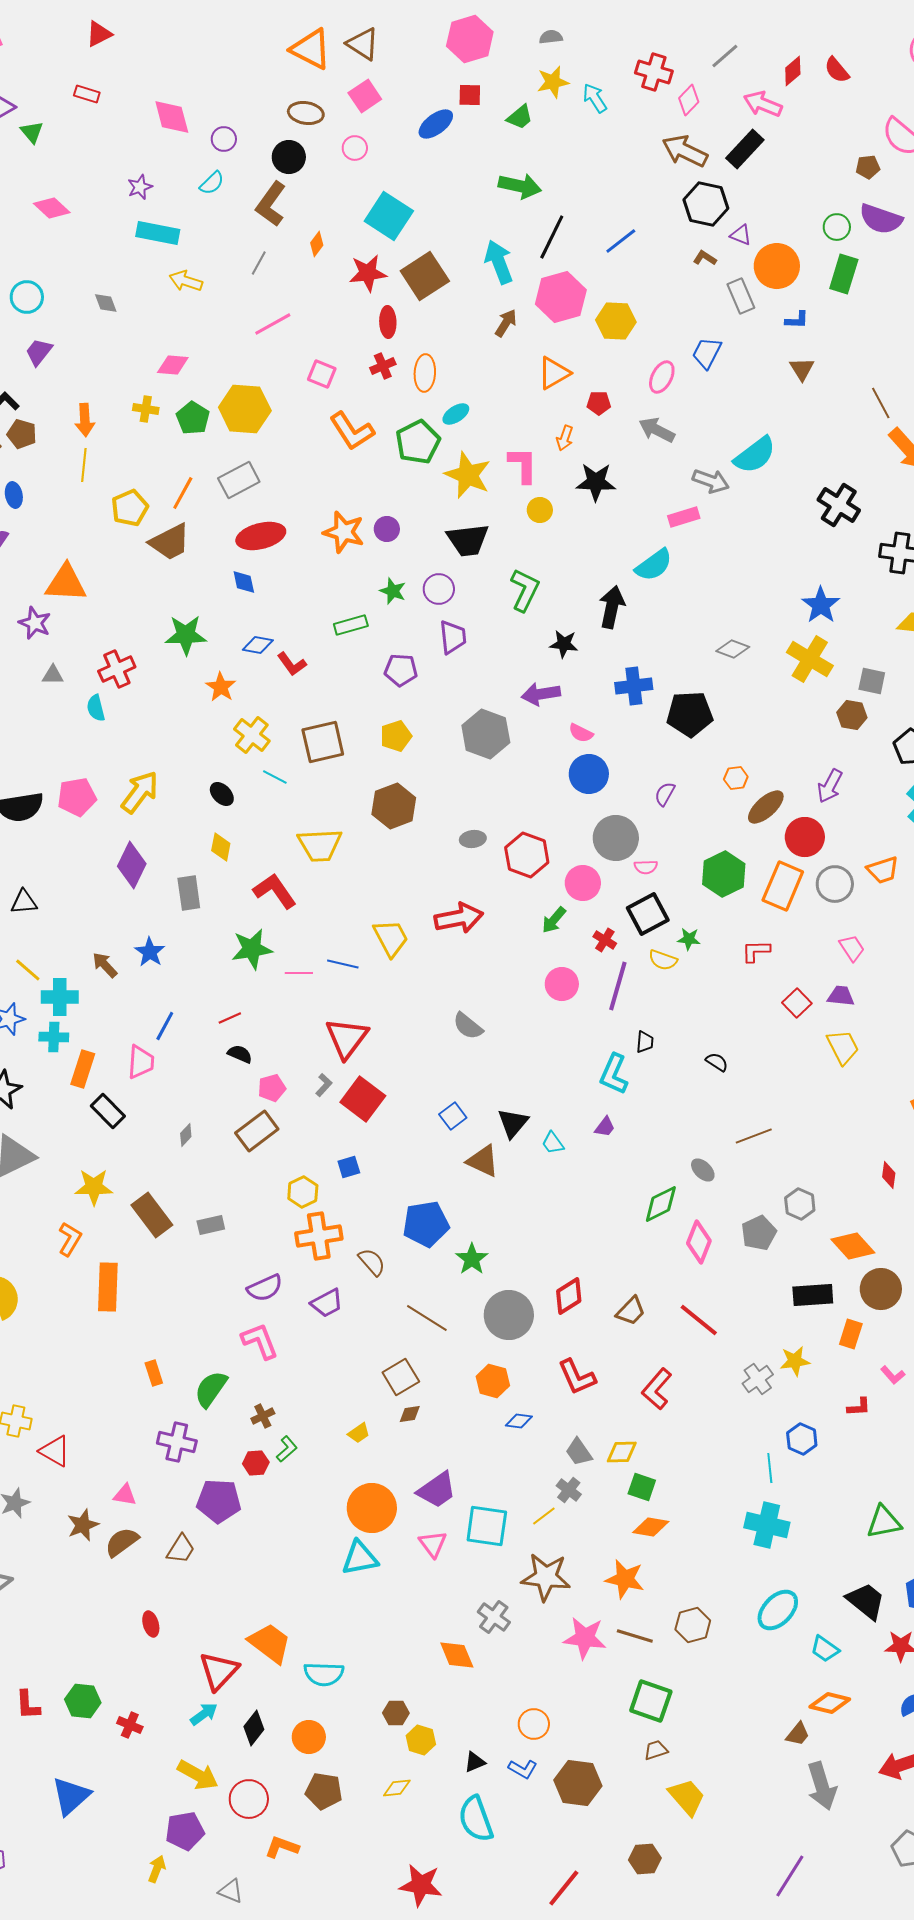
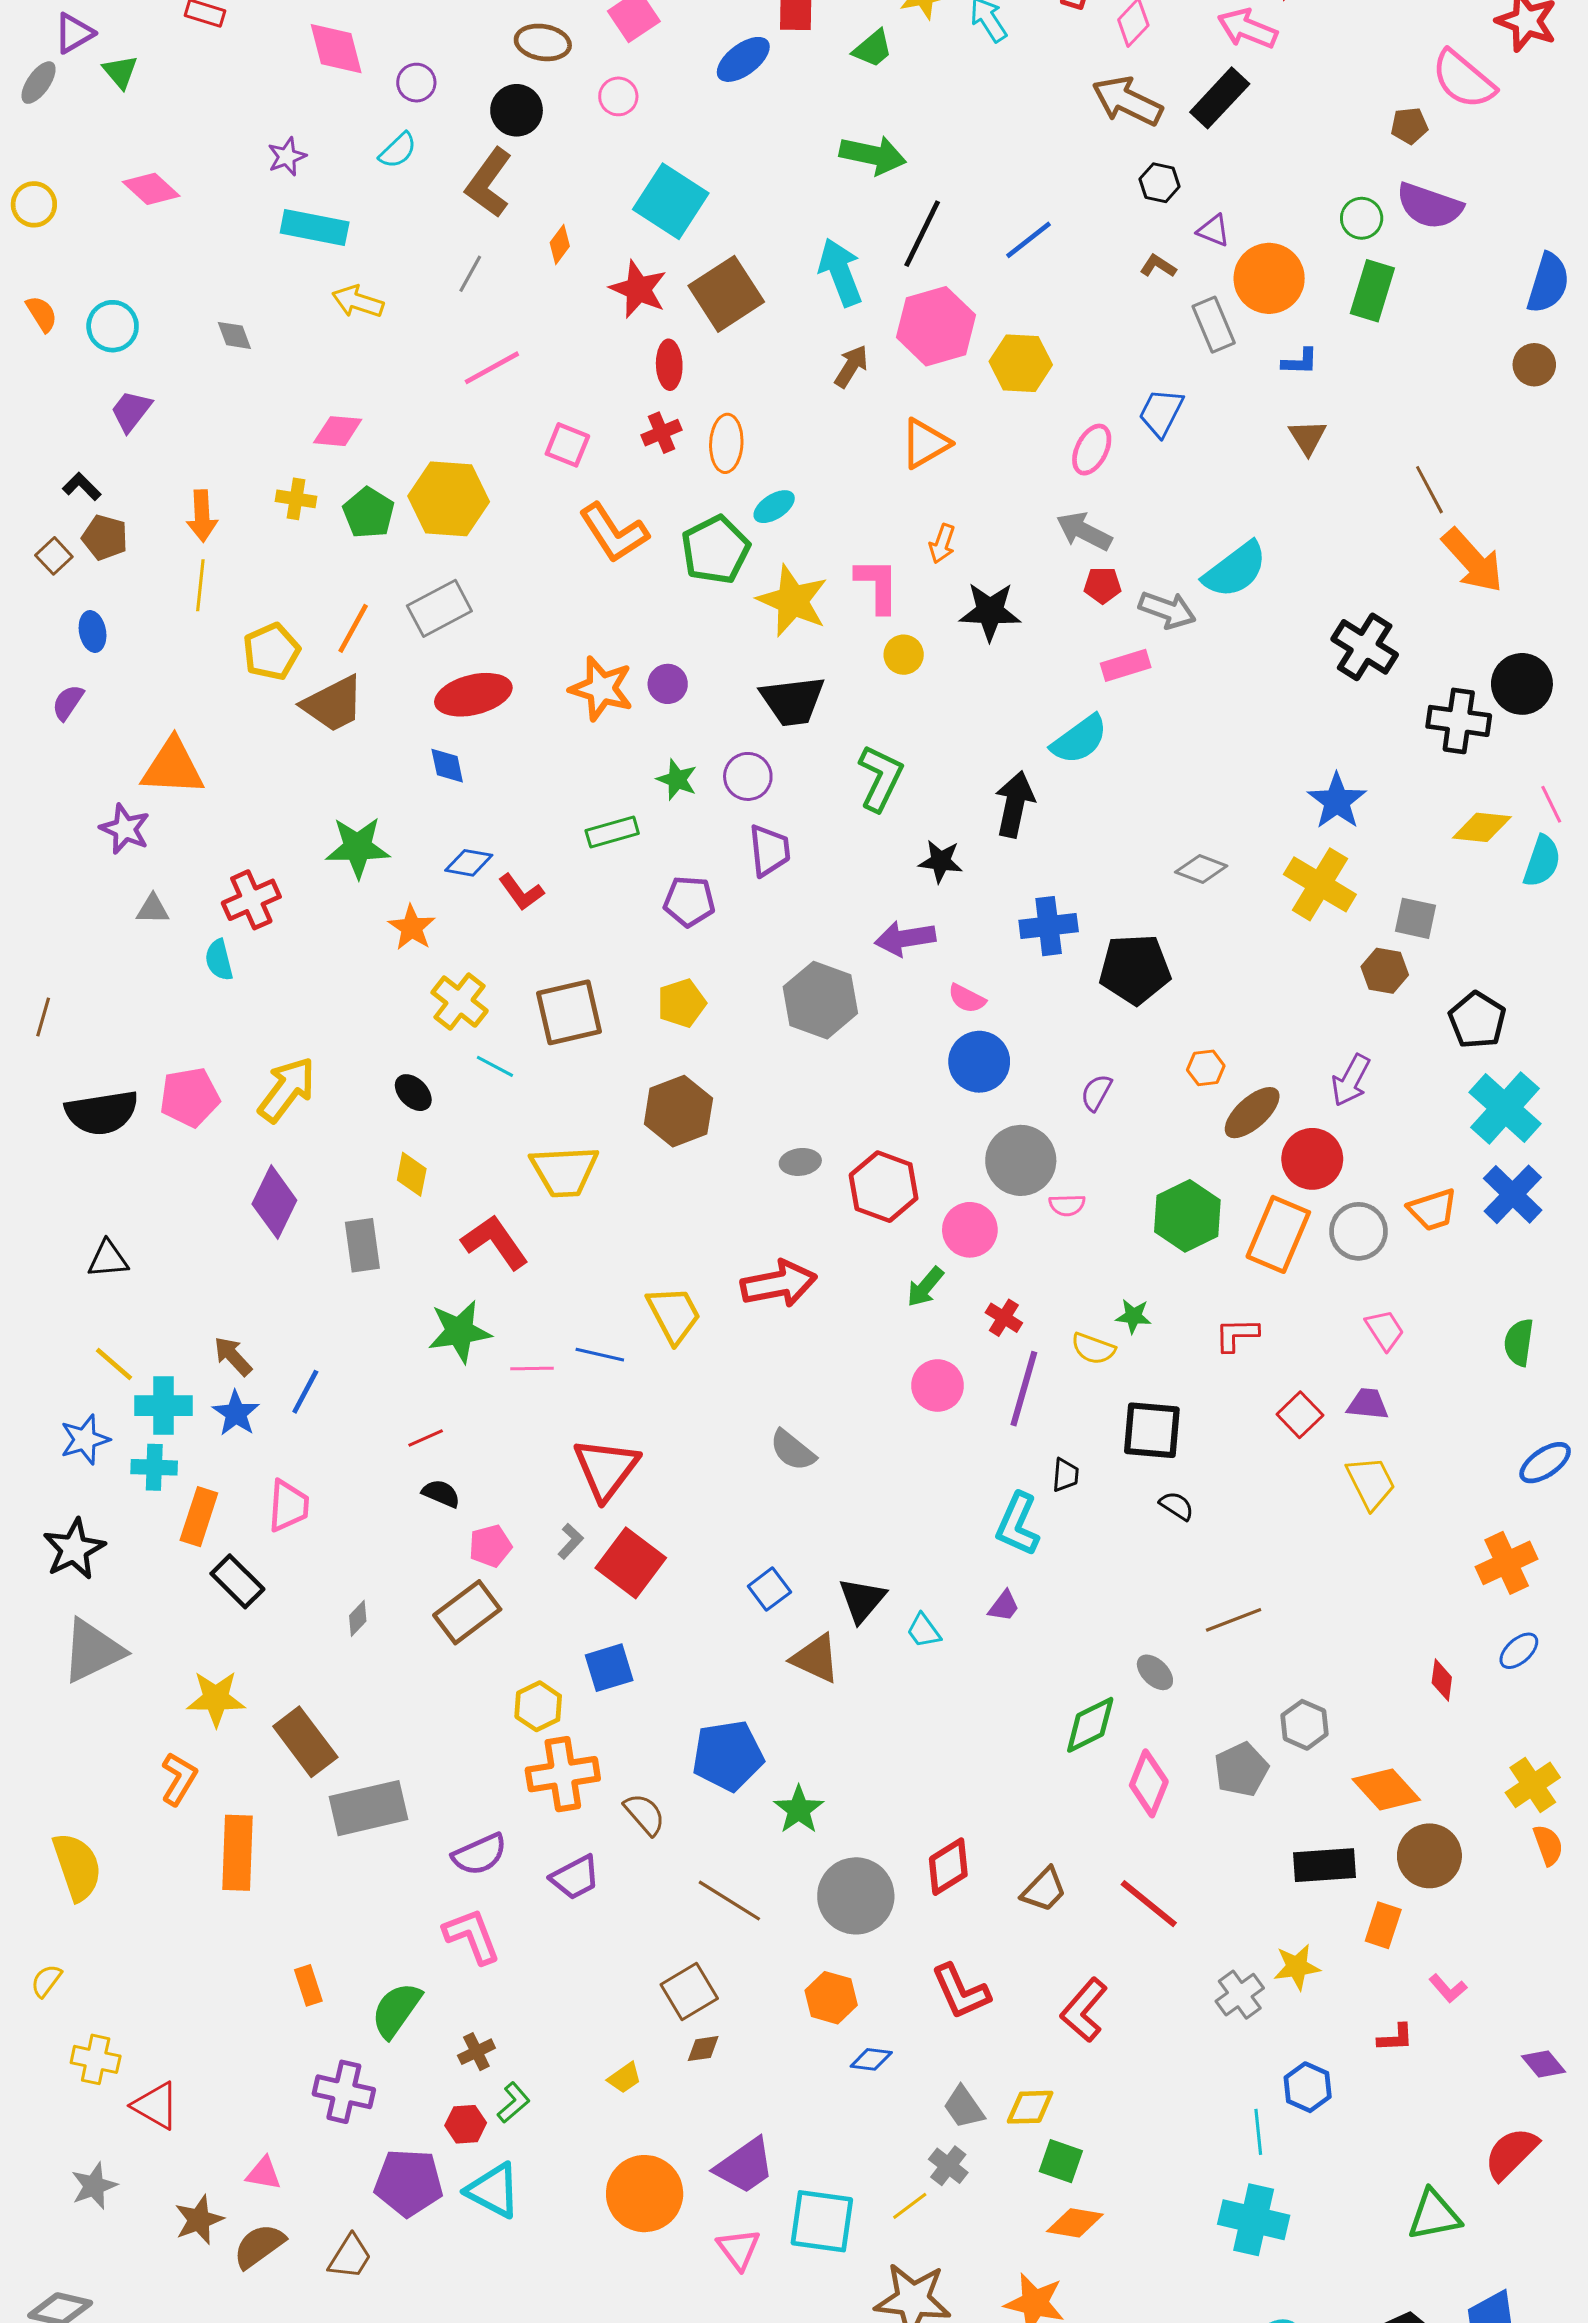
black hexagon: (706, 204) -> (1160, 183), size x0.6
red star: (368, 273) -> (638, 289), turned 30
red pentagon: (599, 403) -> (1103, 585), moved
black square: (648, 914) -> (1152, 1430), moved, turned 33
blue star: (150, 952) -> (236, 1413), moved
blue line: (165, 1026) -> (305, 1392), moved
blue square: (349, 1167) -> (609, 1668), size x1.4
gray rectangle: (211, 1225) -> (369, 1808), moved, size x1.8
cyan triangle: (360, 1558) -> (493, 2190), moved, turned 39

